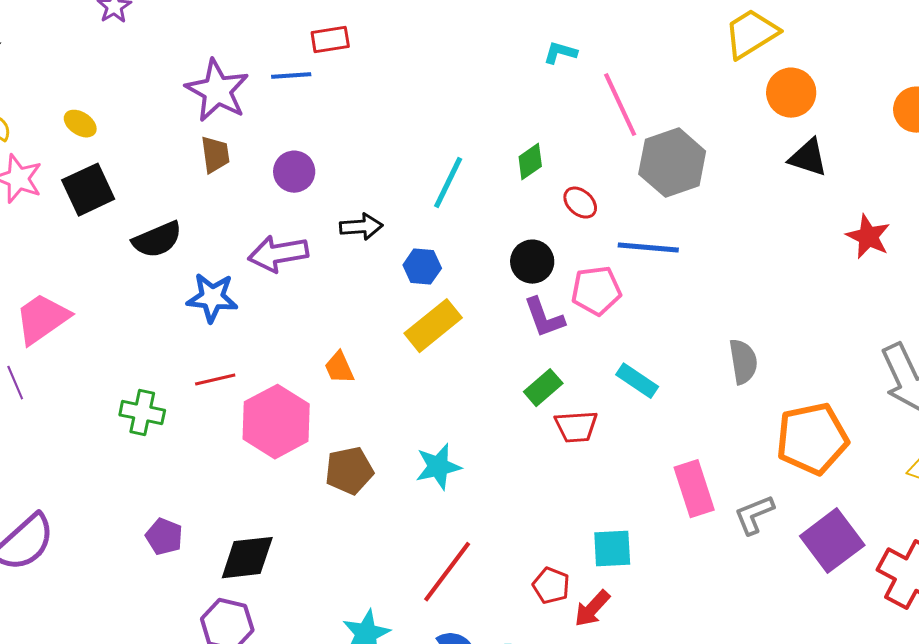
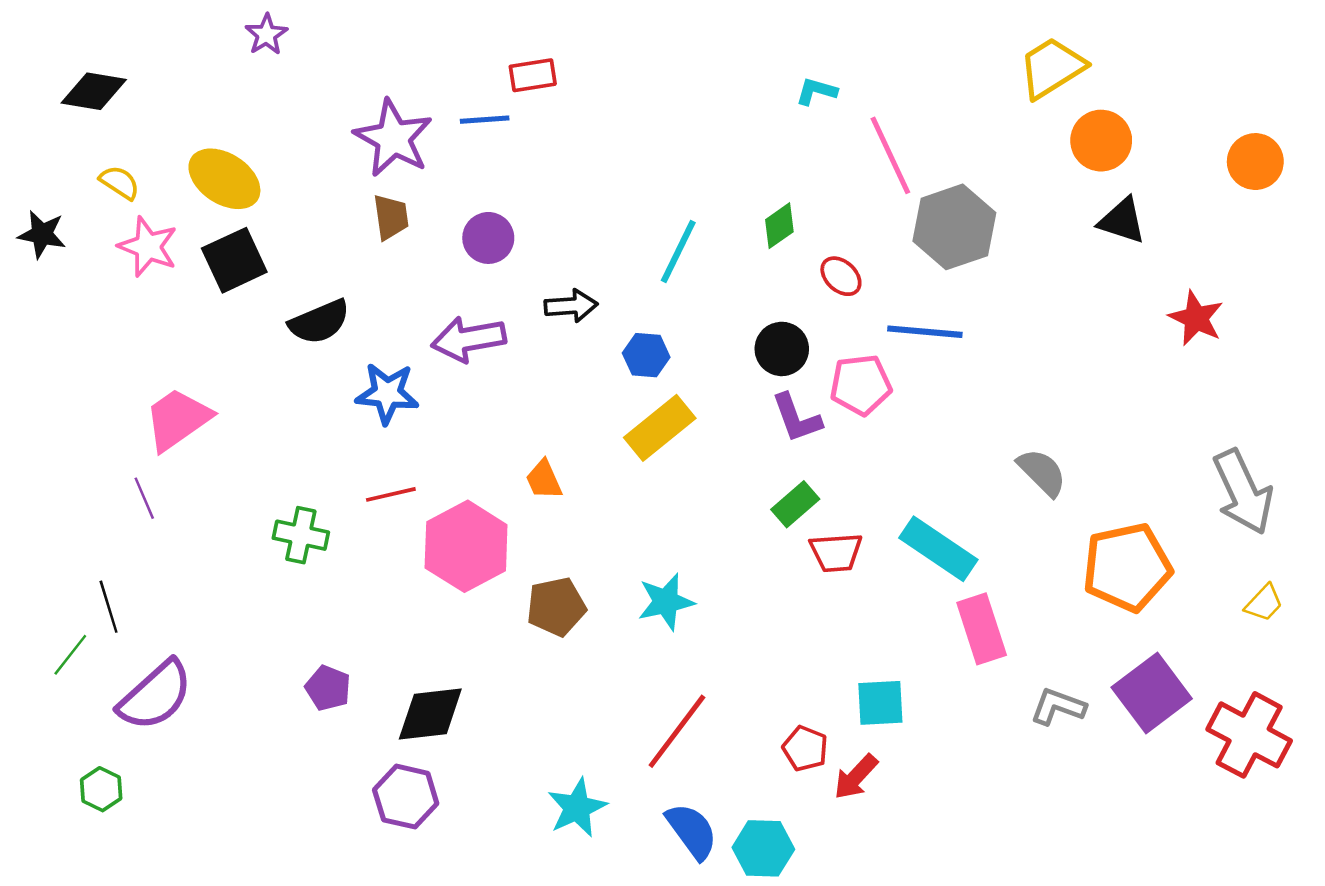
yellow ellipse: (80, 124) -> (224, 179), size x1.8
gray semicircle: (743, 362) -> (1042, 472), turned -36
cyan rectangle: (637, 381) -> (938, 549), moved, size x1.5
gray L-shape: (754, 515) -> (1058, 707), moved, turned 42

